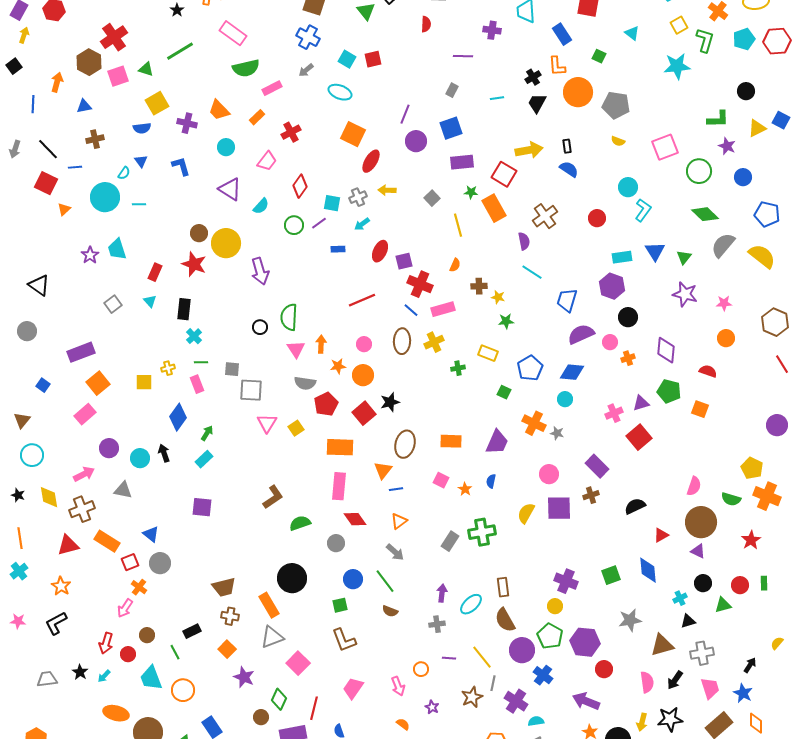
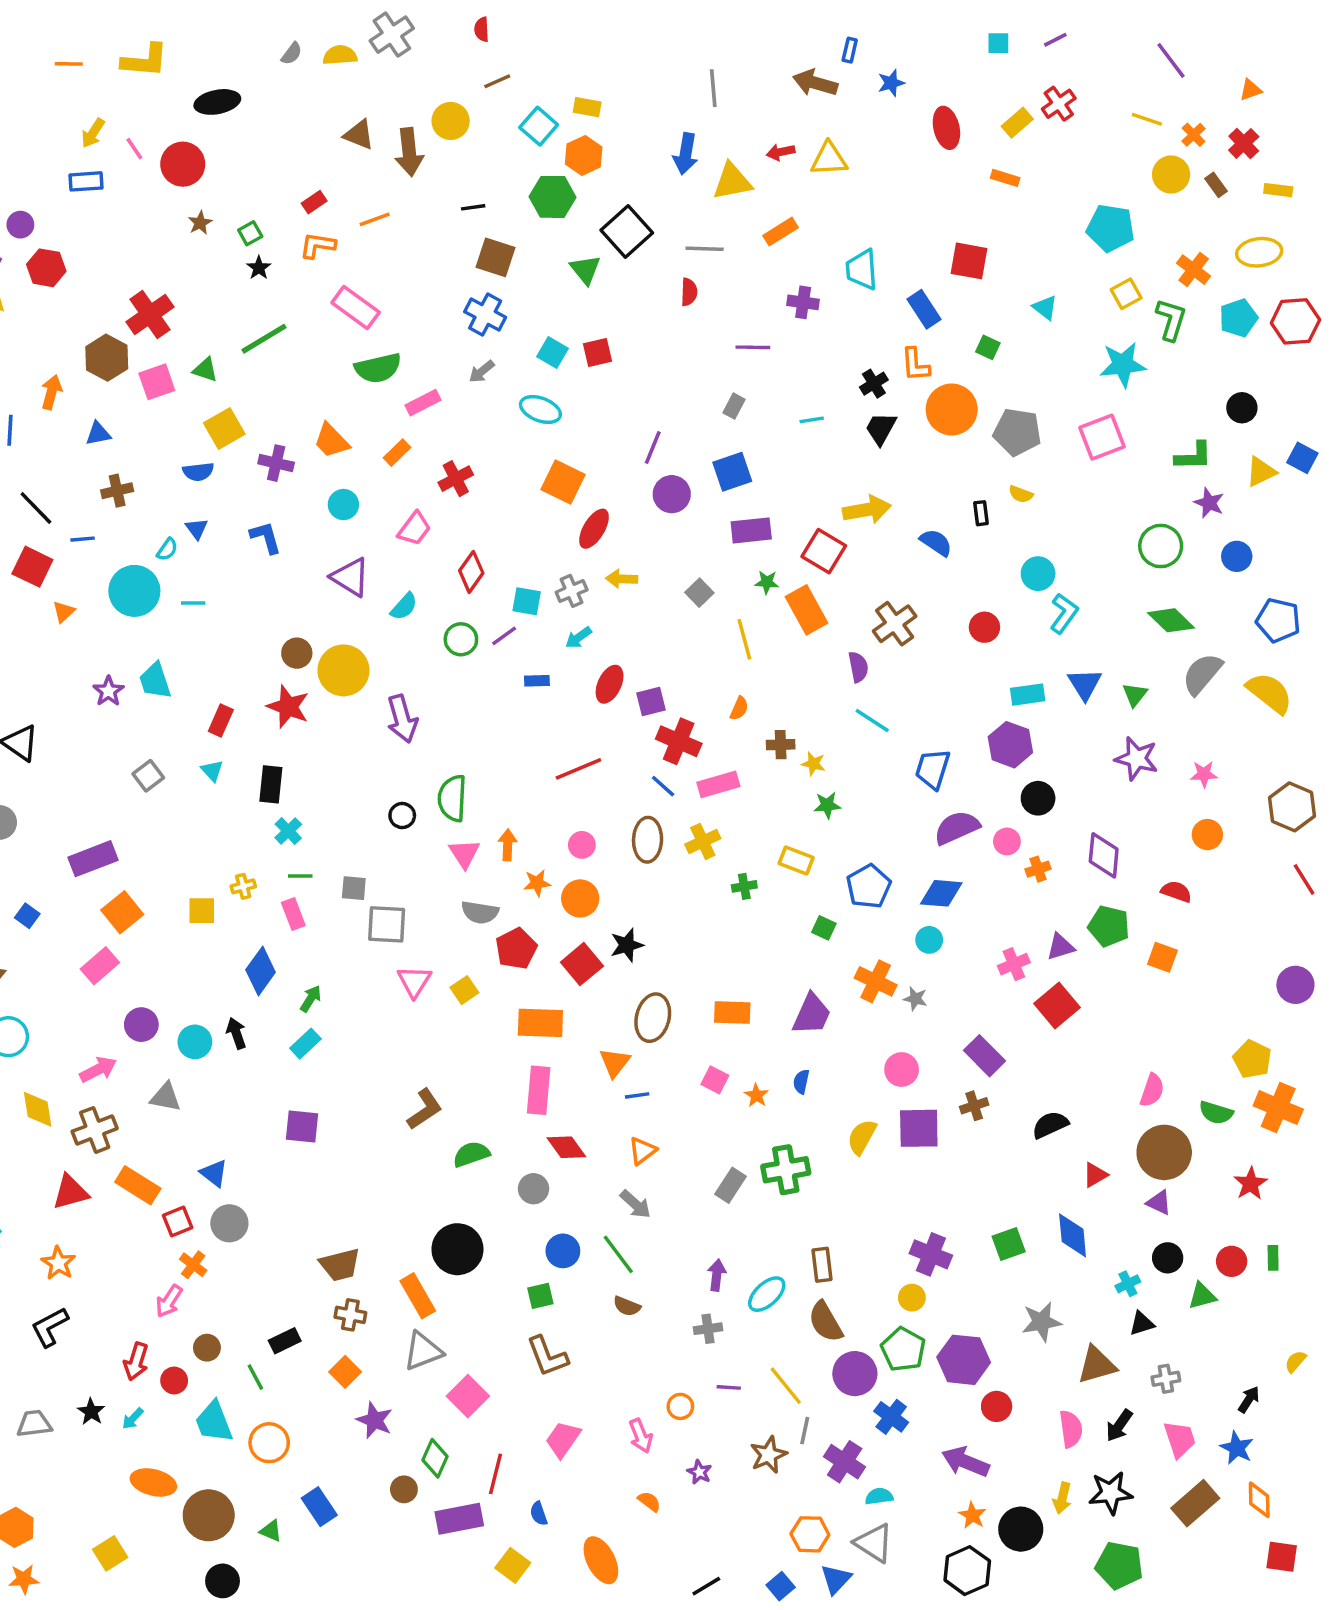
black rectangle: (567, 146) -> (981, 513), moved
pink square: (665, 147) -> (1102, 437), moved
gray cross: (702, 653) -> (1166, 1379), size x0.7

